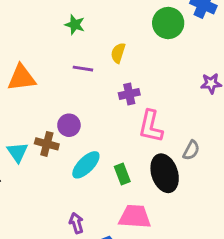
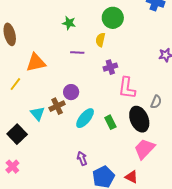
green circle: (168, 23) -> (113, 18), moved
brown cross: (47, 144) -> (57, 106), turned -35
pink trapezoid: (135, 217) -> (144, 149), moved, turned -45

